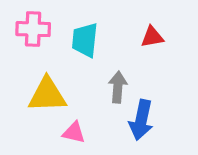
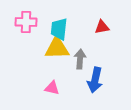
yellow triangle: (47, 95) -> (57, 48), moved

